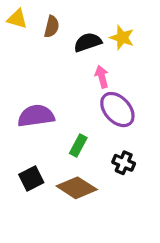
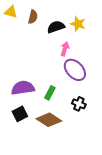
pink arrow: (102, 77) -> (65, 49), turned 32
purple semicircle: (36, 116) -> (23, 88), moved

